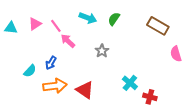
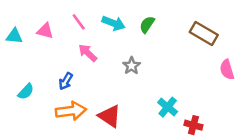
pink triangle: (35, 24) -> (45, 31), turned 48
pink line: (56, 26) -> (79, 22), moved
cyan semicircle: (30, 71) -> (26, 92), moved

